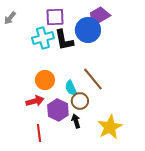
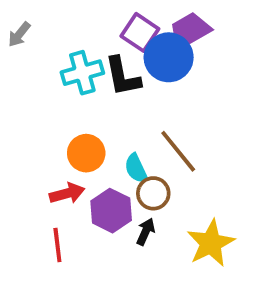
purple square: (55, 17) -> (140, 32), moved, turned 36
black arrow: (76, 121) -> (146, 232), turned 40
red line: (39, 133) -> (57, 245), moved

